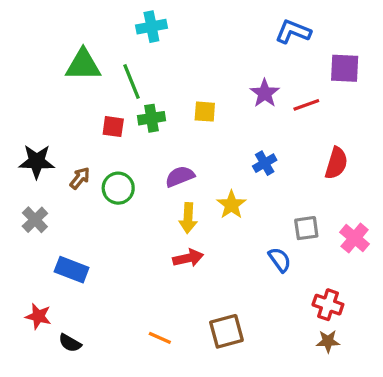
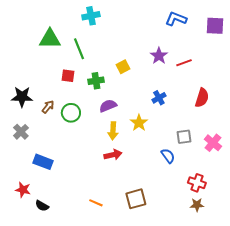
purple square: (345, 68) -> (215, 26), moved
yellow square: (205, 112) -> (123, 67), turned -32
green cross: (151, 118) -> (96, 81), moved

